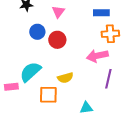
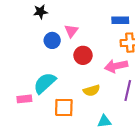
pink triangle: (58, 12) -> (71, 31), moved
red circle: (57, 40) -> (83, 55), moved
yellow semicircle: (65, 78) -> (92, 90), moved

